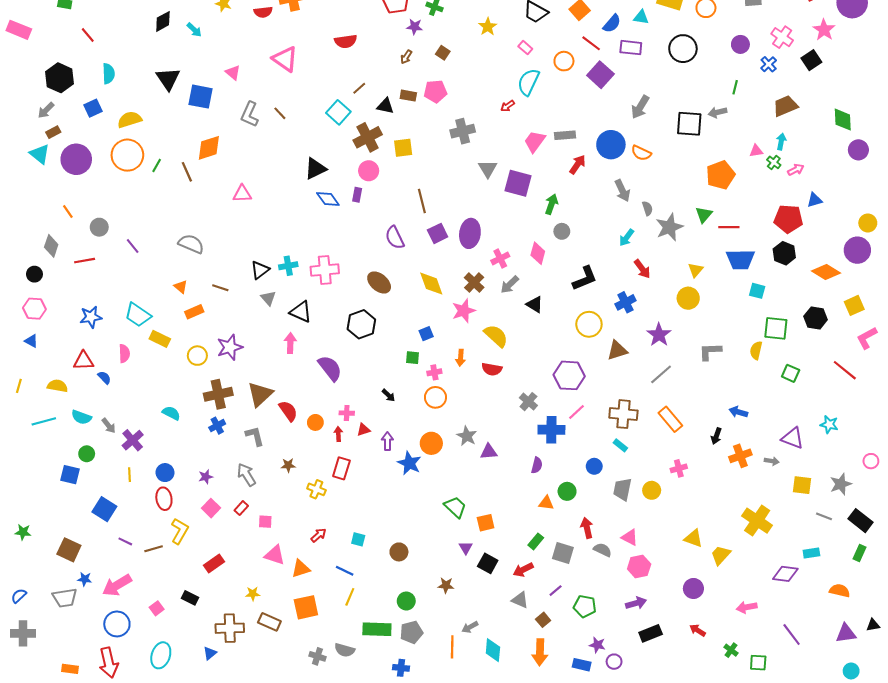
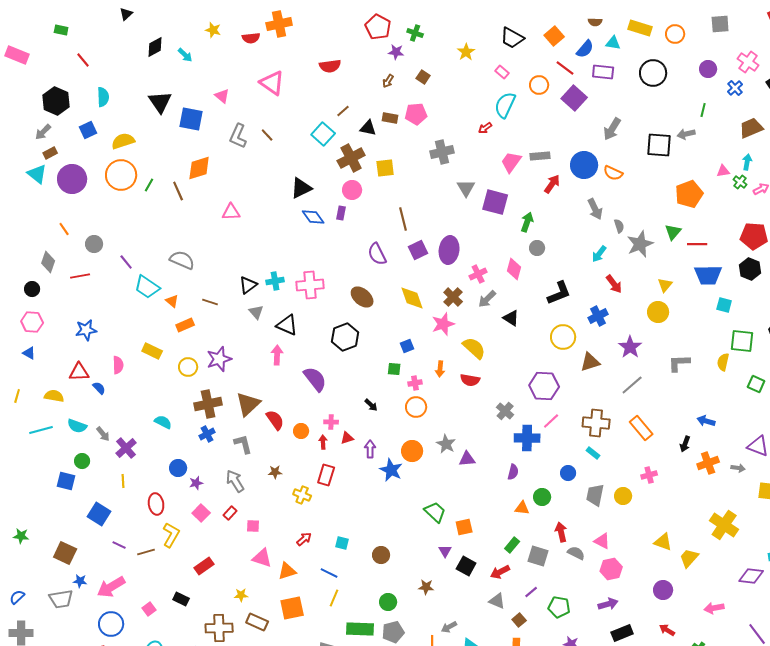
cyan trapezoid: (138, 315) -> (147, 287), moved
blue circle: (165, 473) -> (178, 468), moved

